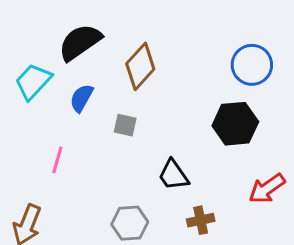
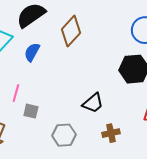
gray square: (125, 125) -> (31, 111), moved
black trapezoid: (173, 175) -> (93, 103), turned -95

